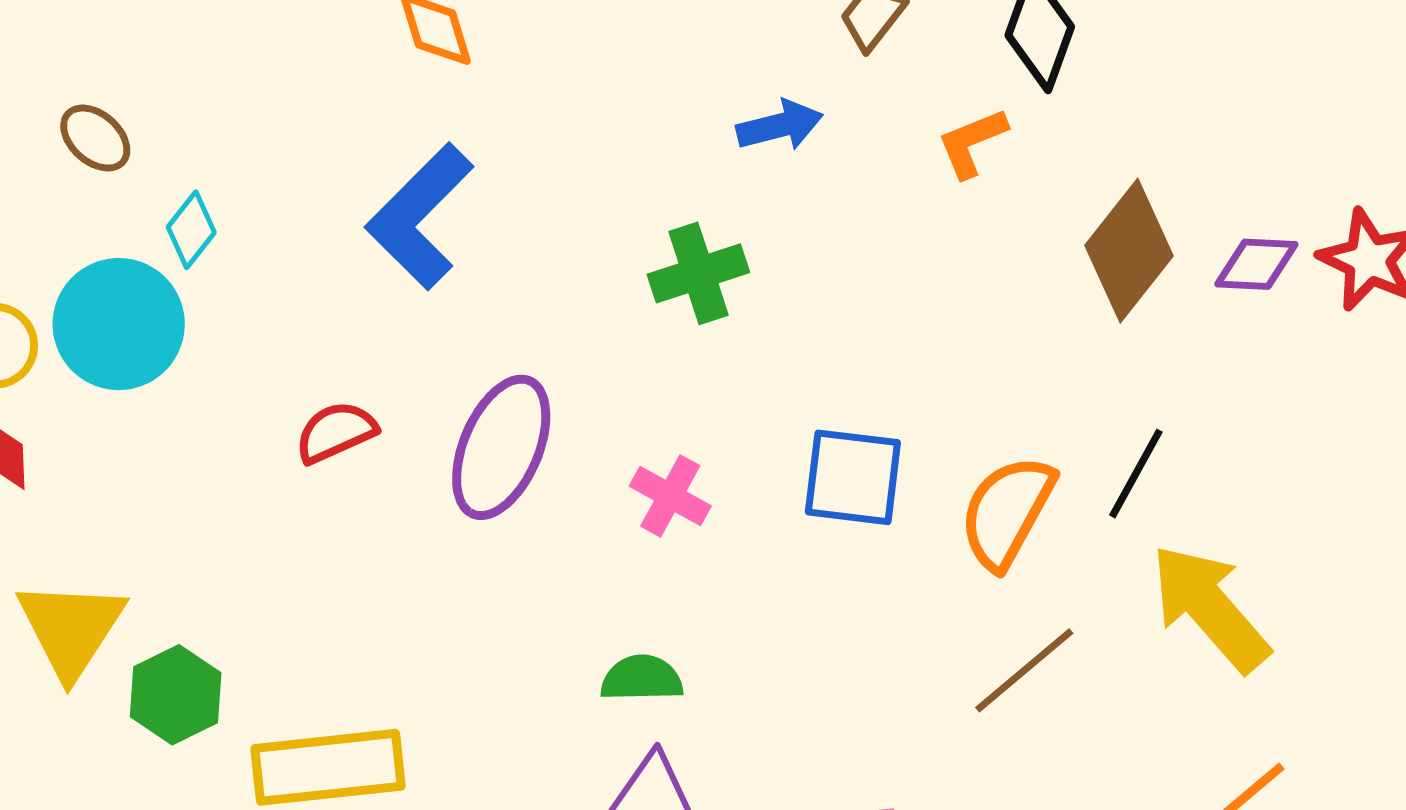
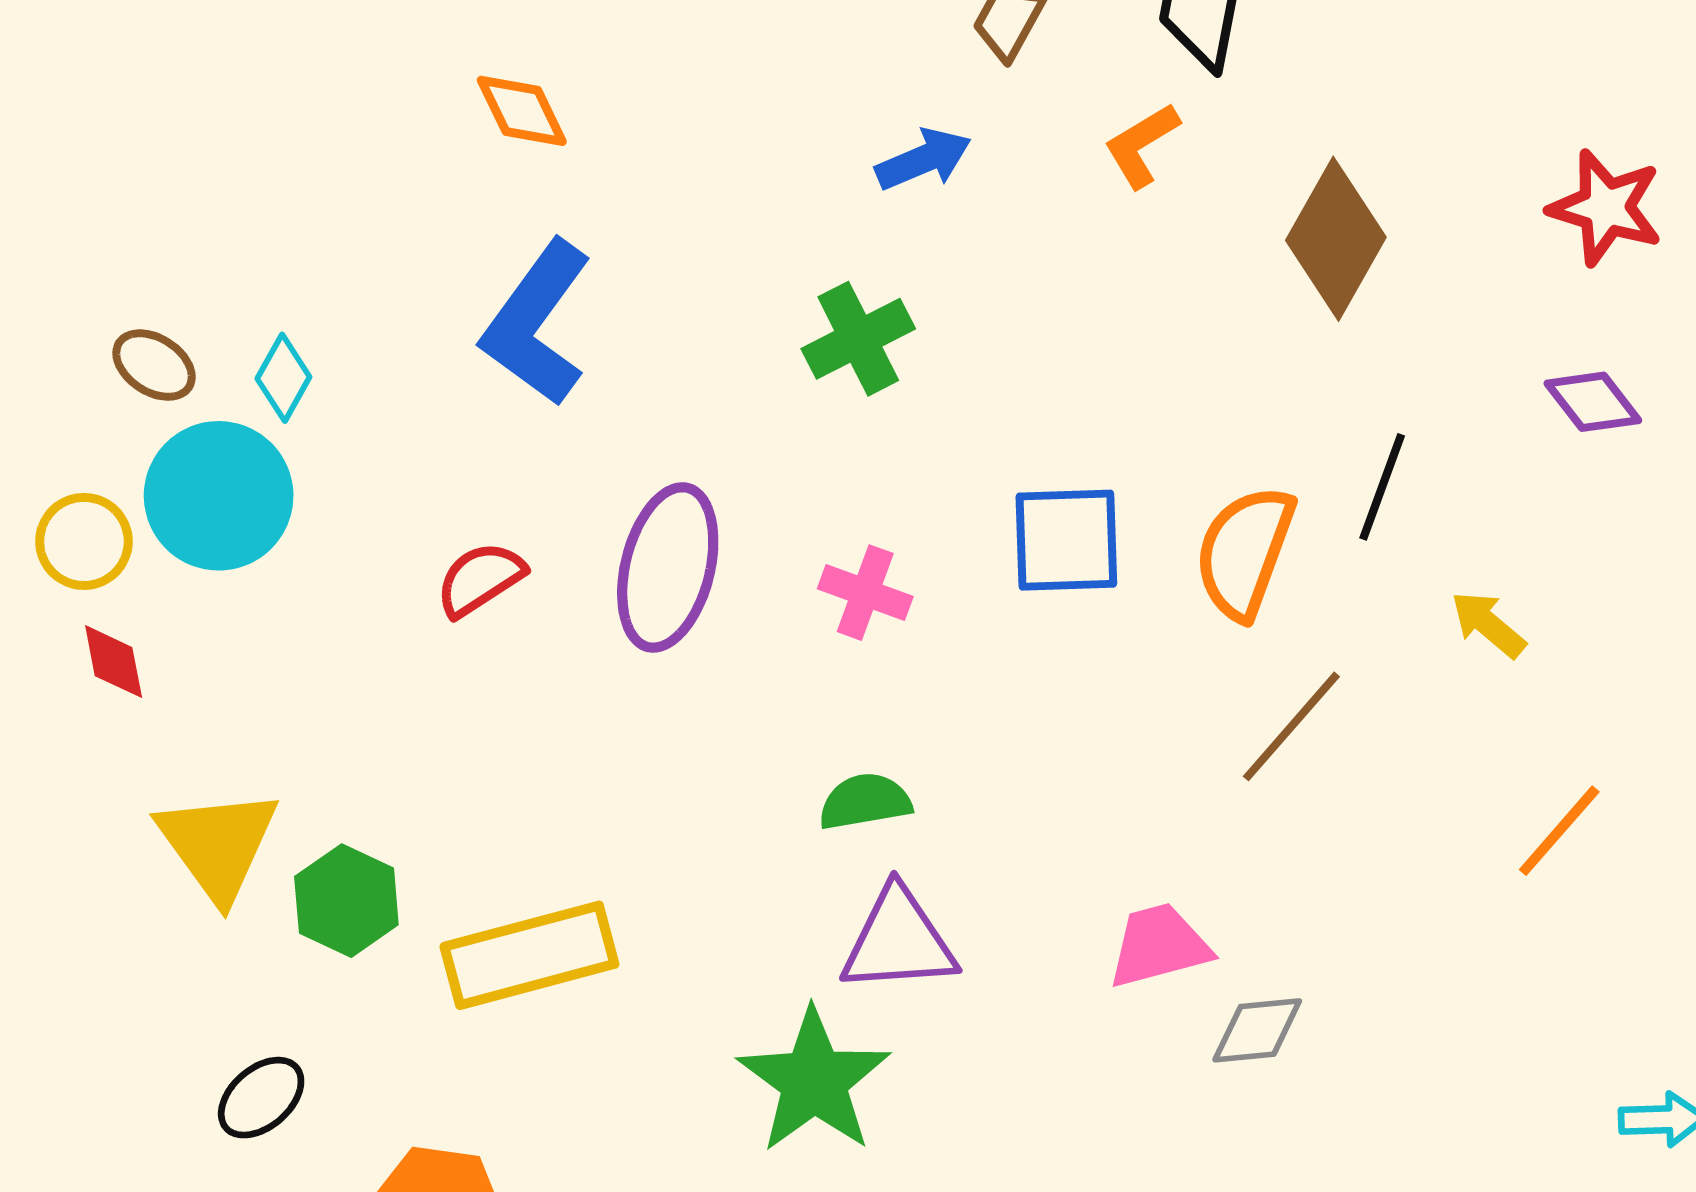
brown ellipse: (95, 138) -> (154, 365), moved
purple diamond: (1256, 264) -> (1593, 402), moved, turned 58
yellow arrow: (1210, 608) -> (1488, 624), size x0.5

